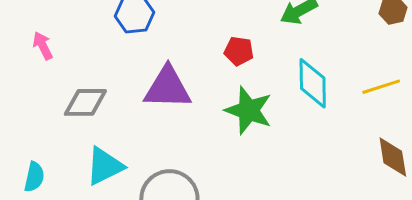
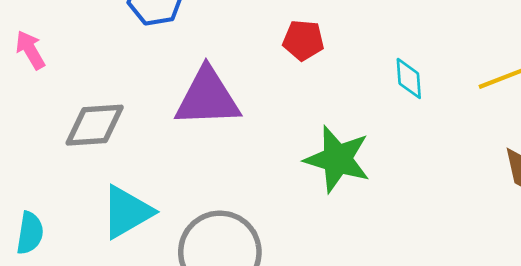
cyan diamond: (313, 83) -> (409, 78), size x0.6
green star: (249, 110) -> (337, 159), moved

